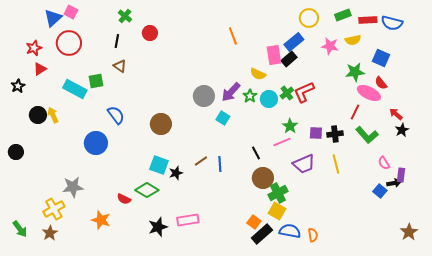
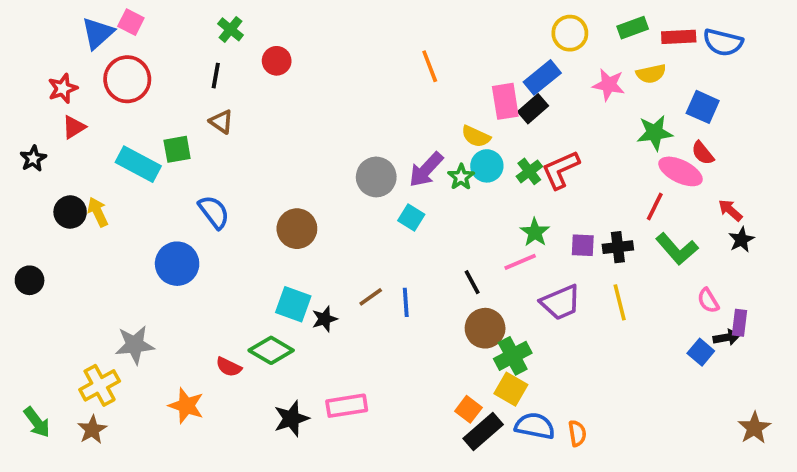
cyan circle: (269, 99) -> (487, 166), moved

